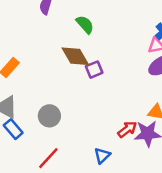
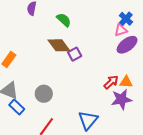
red arrow: (127, 129) -> (111, 82), moved
blue triangle: (102, 156) -> (88, 120), size x1.5

